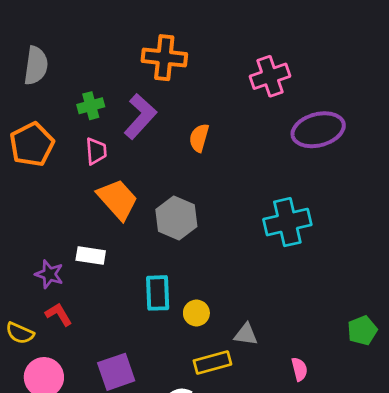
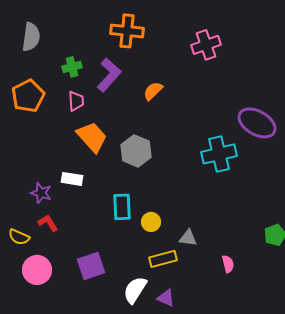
purple ellipse: (318, 130) -> (257, 123), moved, turned 45
orange semicircle: (199, 138) -> (153, 91), turned 30

